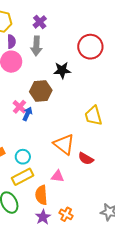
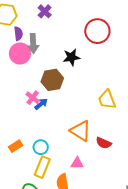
gray arrow: (36, 46) -> (33, 43), moved
blue arrow: (27, 114) -> (41, 104), turned 32
yellow rectangle: (23, 177) -> (42, 167), turned -35

